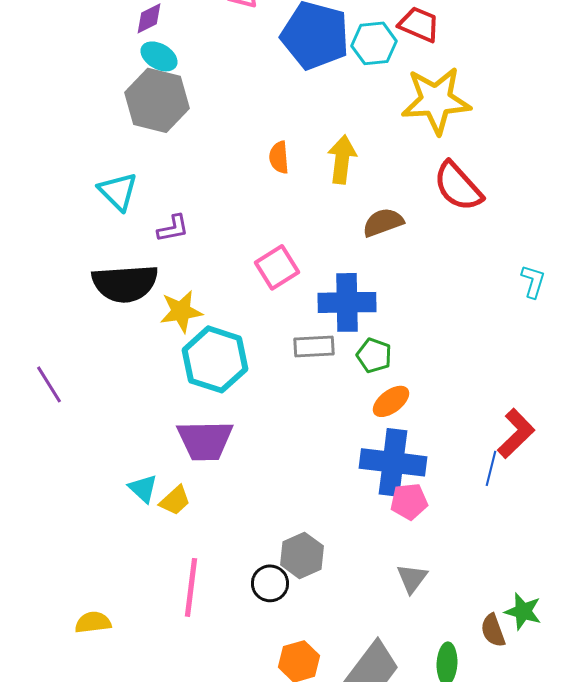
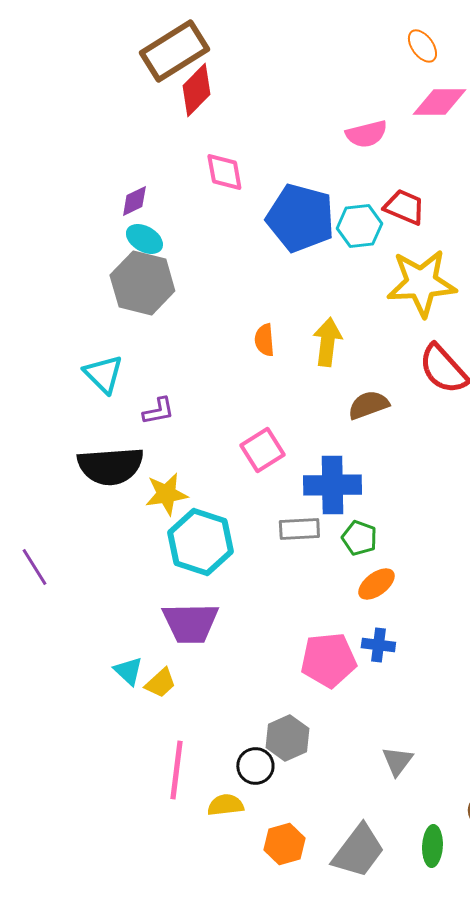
blue cross: (393, 462) -> (378, 645), size x0.5
pink pentagon: (409, 501) -> (328, 660), moved, size x1.5
yellow semicircle: (93, 622) -> (225, 805), moved

